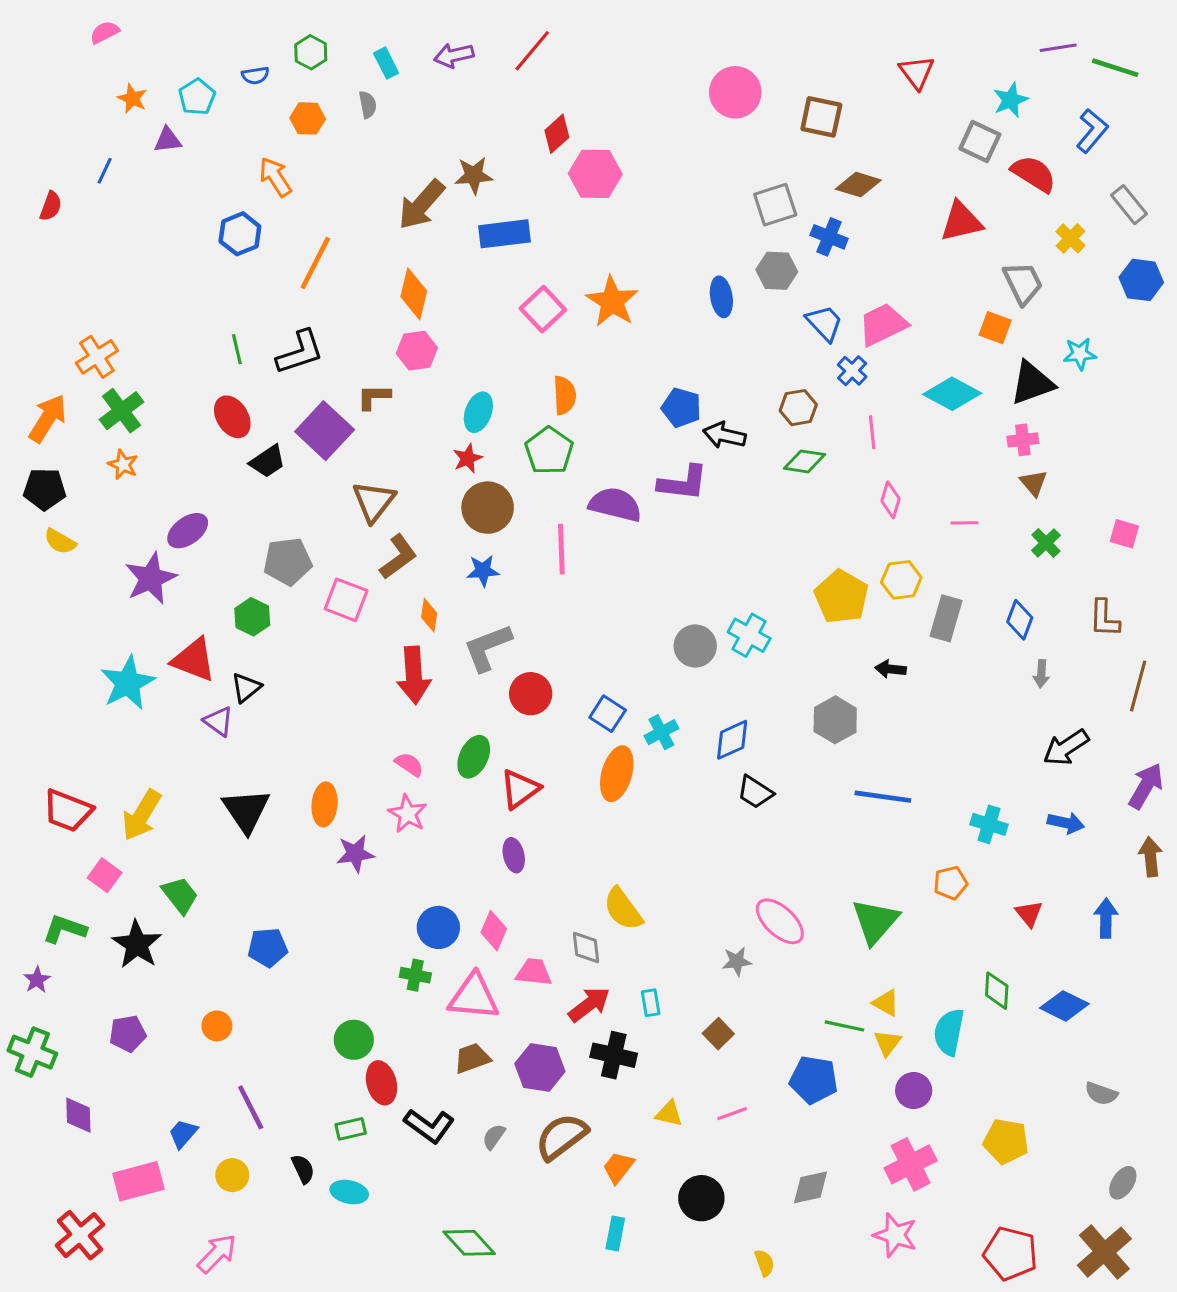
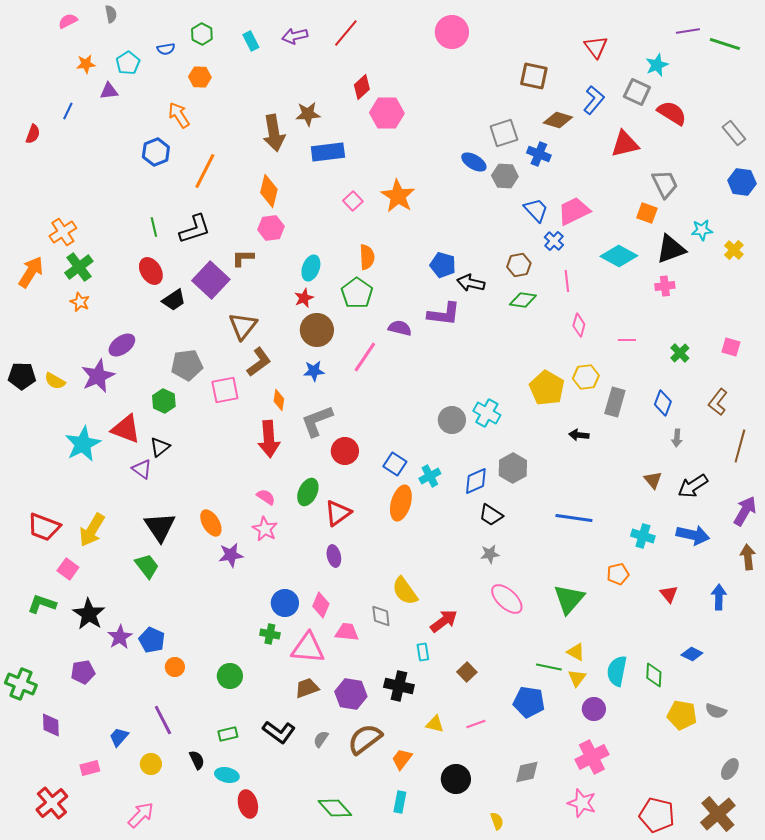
pink circle: (735, 92) -> (452, 32), moved
orange star: (132, 98) -> (86, 64), turned -30
gray semicircle: (368, 105) -> (111, 14), moved
blue L-shape: (1092, 131) -> (594, 100), moved
brown arrow: (421, 205) -> (274, 133), turned -51
yellow cross: (1071, 238) -> (734, 250), moved
blue ellipse: (721, 297) -> (474, 162), moved, turned -50
pink square: (543, 309) -> (353, 201), size x0.7
brown triangle: (1034, 483) -> (653, 480), moved
black pentagon: (45, 489) -> (22, 376), moved
purple semicircle: (615, 504) -> (400, 328), size x0.7
yellow semicircle: (60, 541) -> (55, 381), moved
pink line: (561, 549) -> (365, 357), turned 36
pink square: (346, 600) -> (225, 390), turned -32
brown L-shape: (1104, 618) -> (718, 402), turned 36
gray hexagon: (835, 720) -> (513, 468), moved
orange ellipse: (325, 804) -> (211, 523), turned -36
blue arrow: (1066, 823) -> (693, 535), size x1.4
green trapezoid: (180, 895) -> (147, 566), moved
blue pentagon: (268, 947) -> (152, 640), moved, turned 30
gray star: (737, 961) -> (490, 554), moved
purple star: (37, 980) -> (120, 637), moved, size x1.4
green diamond: (997, 991) -> (654, 675), moved
red arrow: (589, 1004) -> (444, 621), moved
blue diamond: (1064, 1006) -> (692, 654), size x0.7
orange circle: (217, 1026) -> (175, 667), moved
red ellipse: (381, 1083) -> (248, 804), moved
yellow pentagon: (1006, 1141) -> (682, 715), moved
pink rectangle: (138, 1181) -> (90, 768), size x0.6
green diamond: (469, 1243) -> (335, 808), moved

